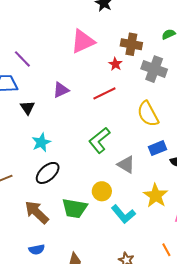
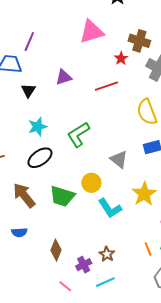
purple line: (22, 59) -> (29, 41), turned 60
green L-shape: (99, 140) -> (78, 135), moved

